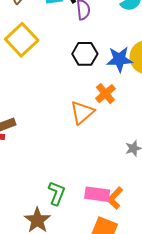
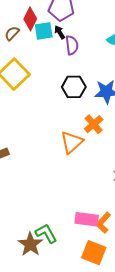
green L-shape: (57, 193) -> (46, 233), moved, turned -50

